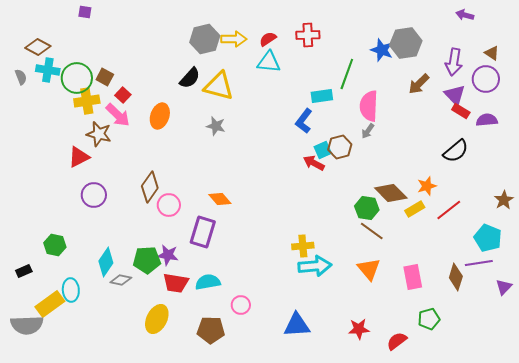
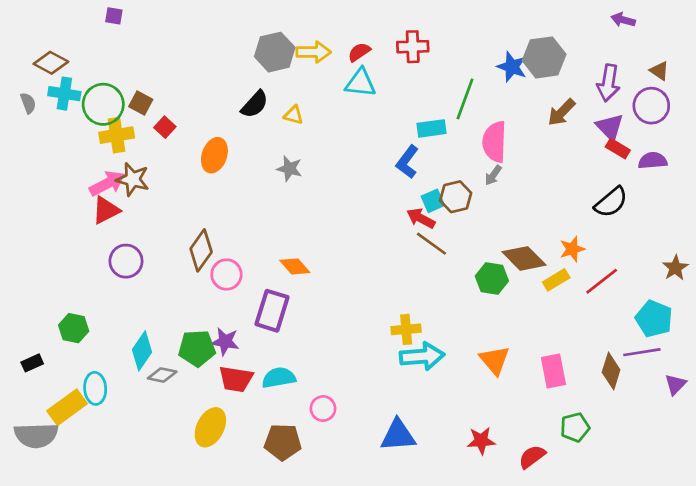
yellow triangle: (219, 86) -> (293, 115), size x0.5
pink arrow: (118, 115) -> (107, 183), moved, turned -72
brown line: (372, 231) -> (432, 244), moved

